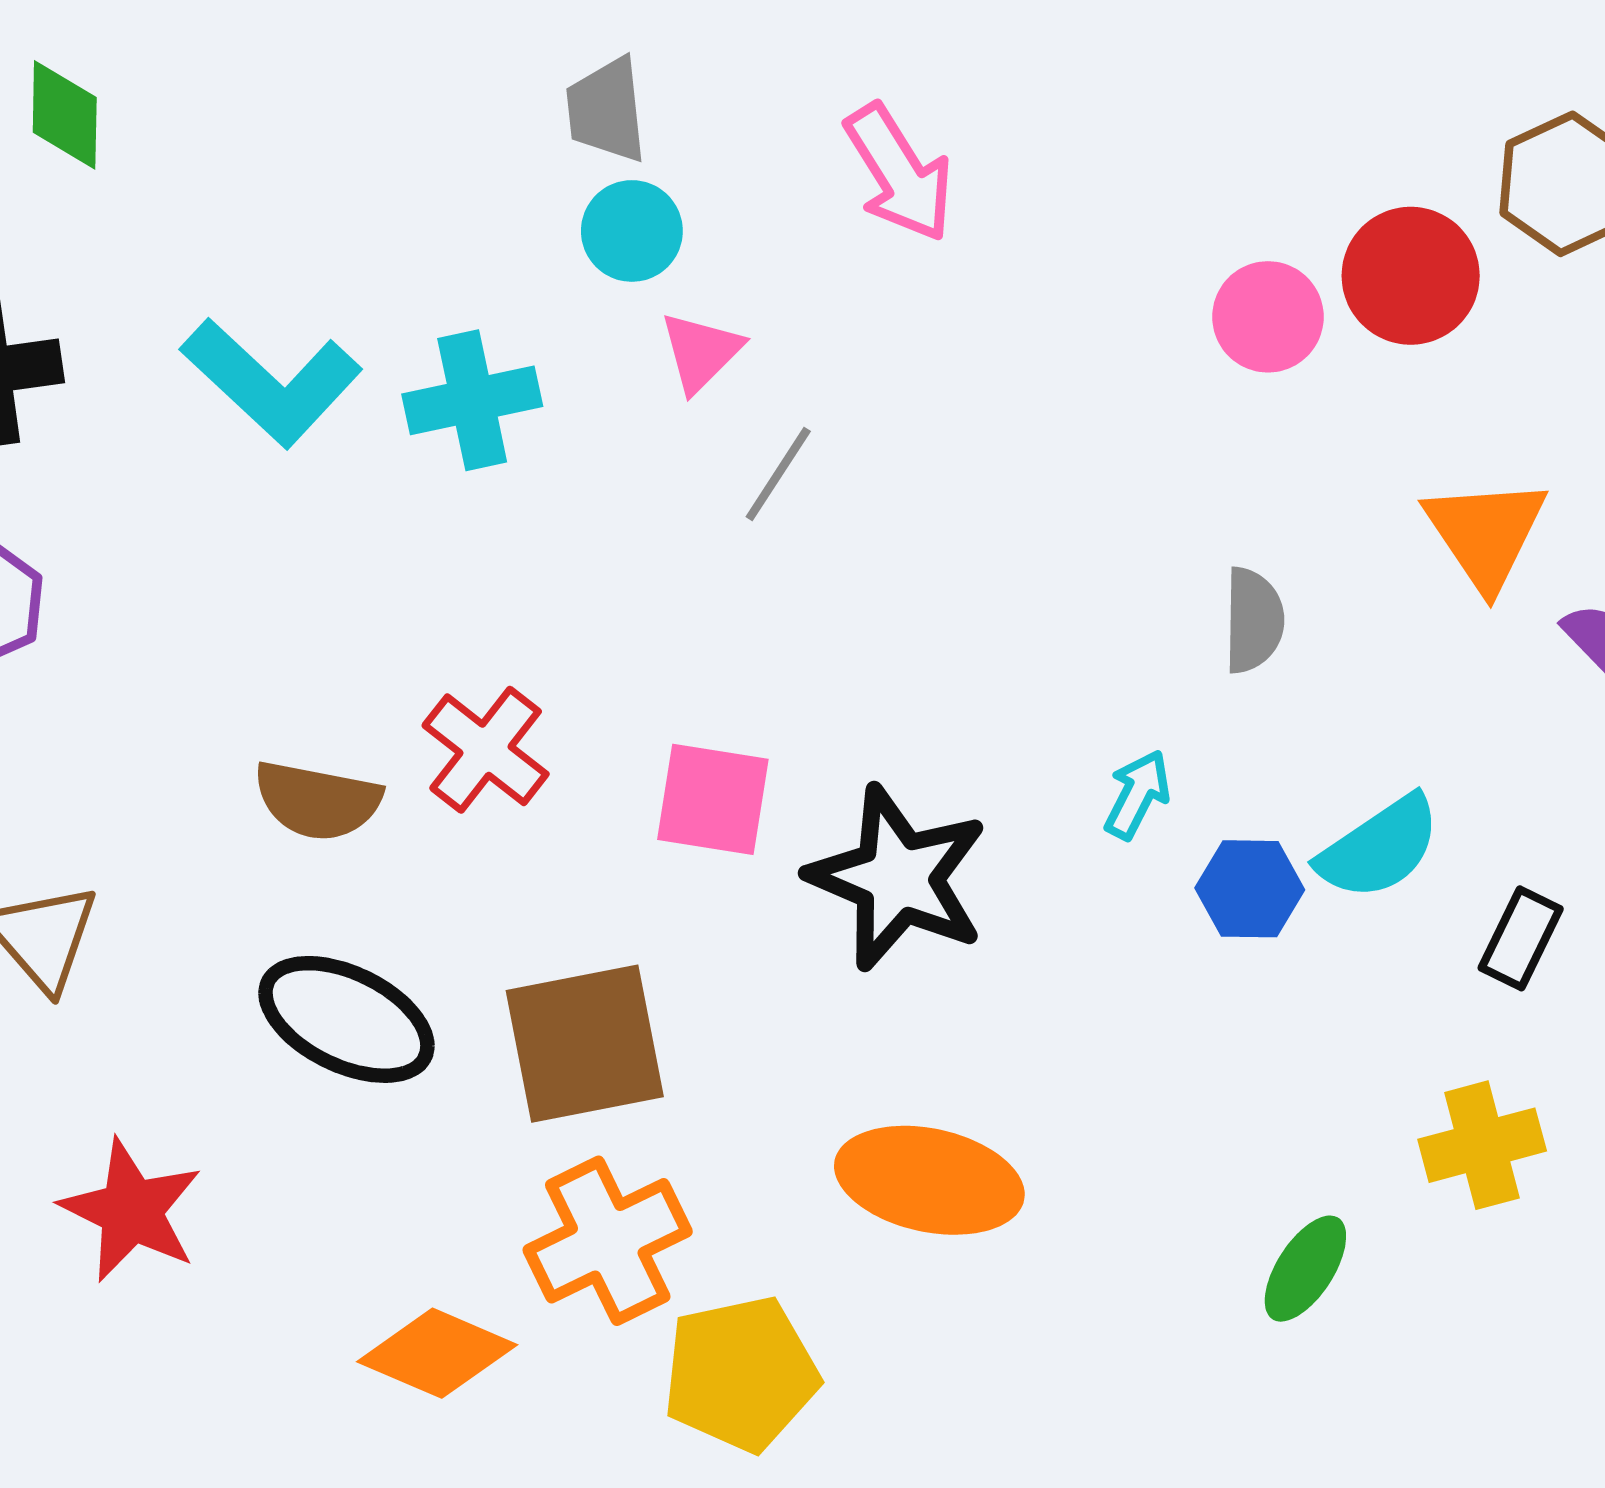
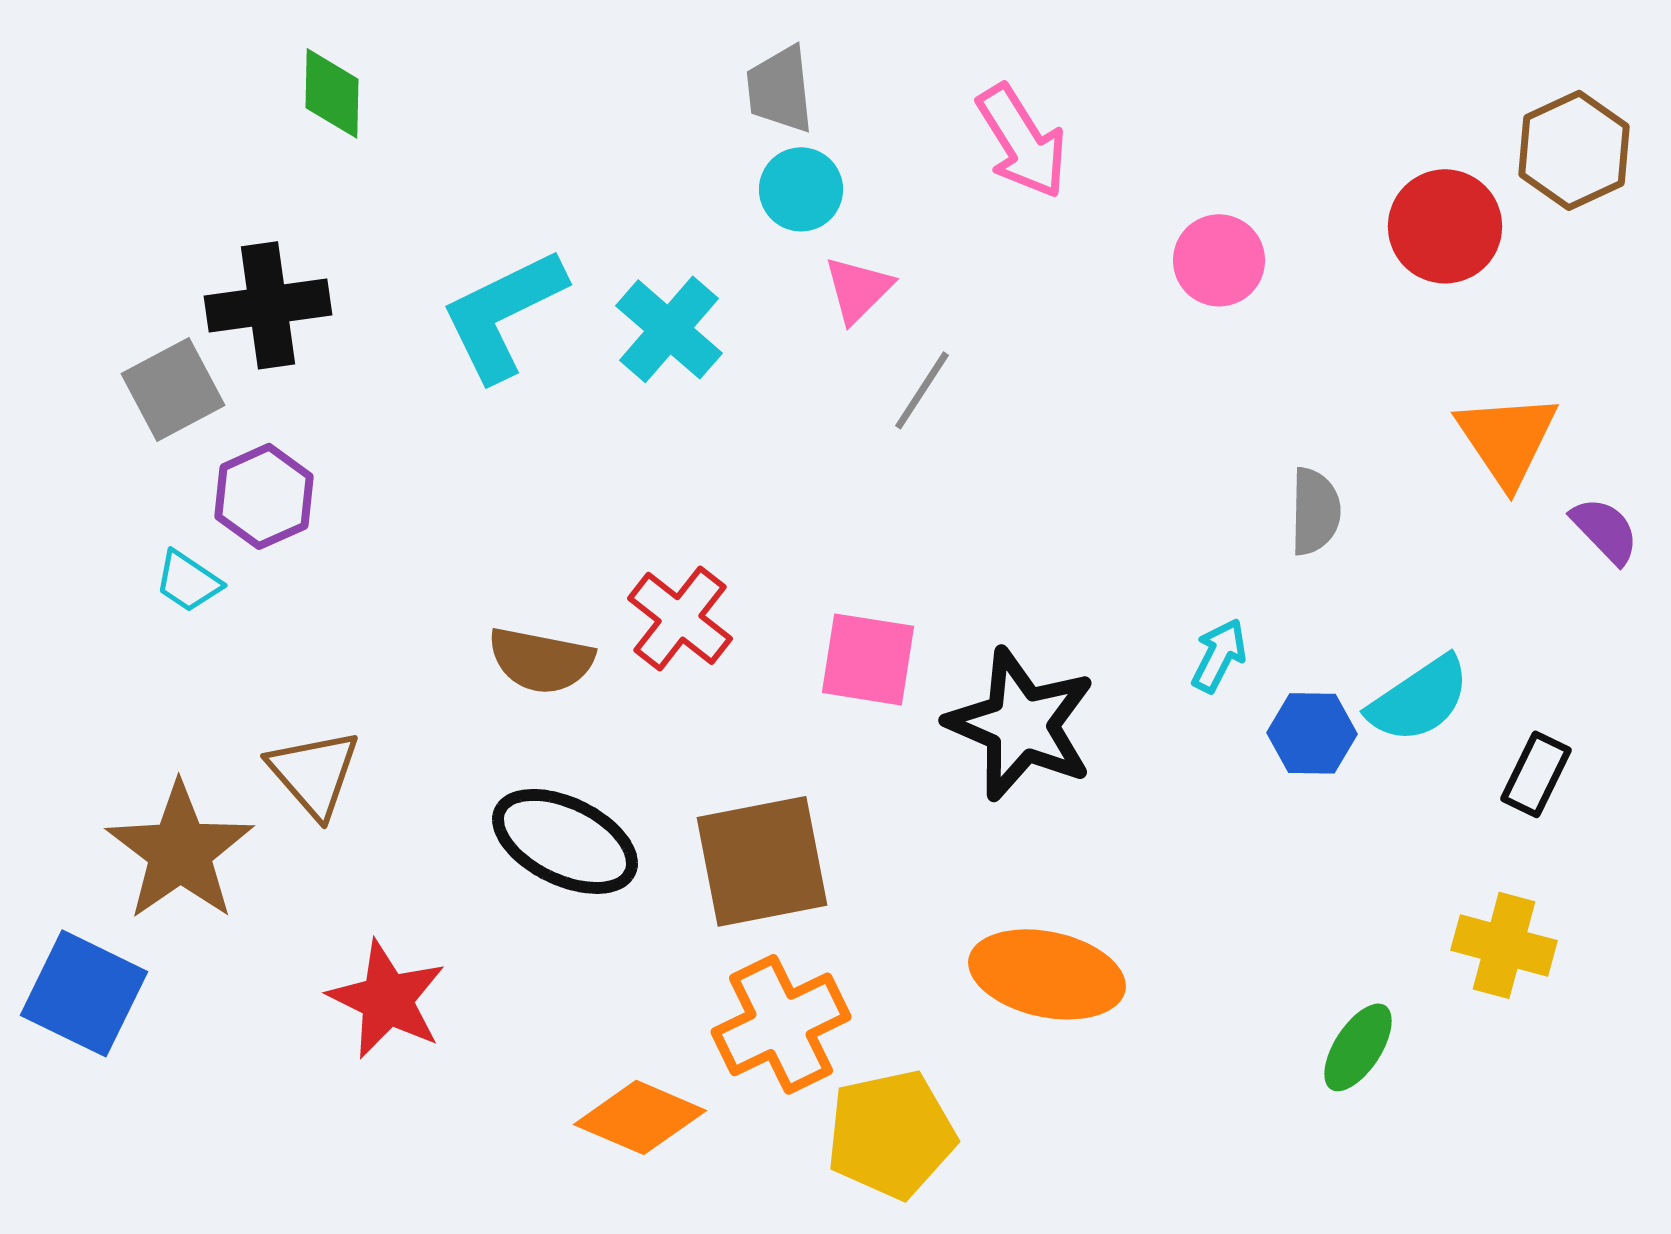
pink circle: (1268, 317) -> (1219, 260), moved
cyan L-shape: (271, 382) -> (503, 314), turned 111
cyan cross: (472, 400) -> (669, 329), turned -37
yellow cross: (1482, 1145) -> (1504, 945), turned 30

